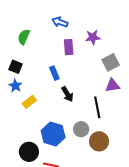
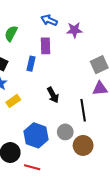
purple star: (93, 37) -> (74, 30), moved
purple rectangle: (69, 47) -> (46, 46), moved
blue rectangle: (54, 73) -> (31, 64), moved, turned 32

